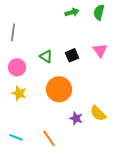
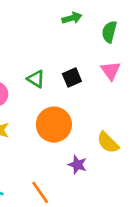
green semicircle: (99, 12) -> (109, 32), moved
yellow semicircle: (98, 113) -> (108, 143), moved

